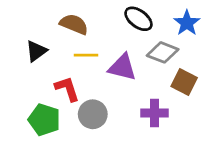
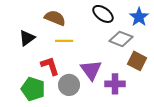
purple triangle: (122, 67) -> (91, 70), moved, turned 40

